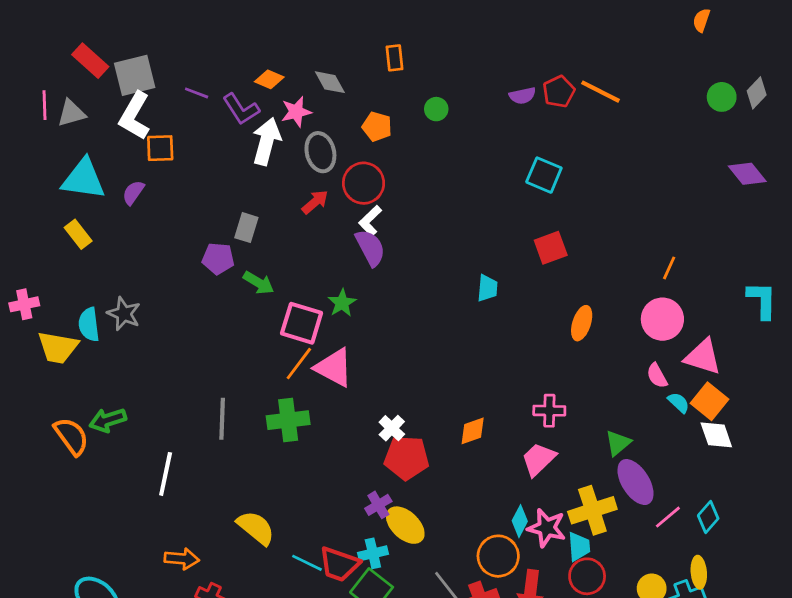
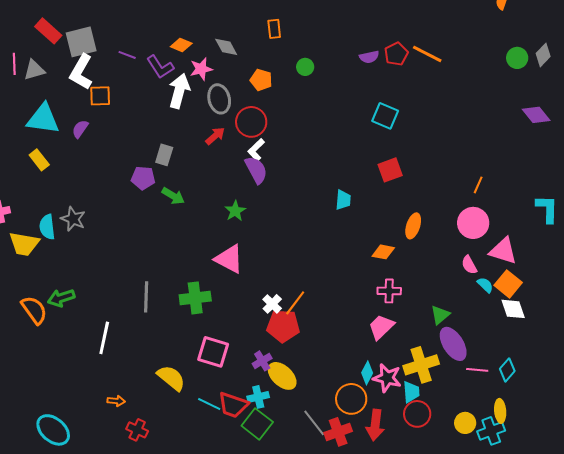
pink square: (302, 323) -> (213, 352), moved
orange line: (299, 364) -> (295, 303), moved
orange diamond: (473, 431) -> (383, 252), moved, turned 30
pink line: (668, 517) -> (477, 370), turned 45
orange arrow: (182, 559) -> (116, 401), size x0.7

